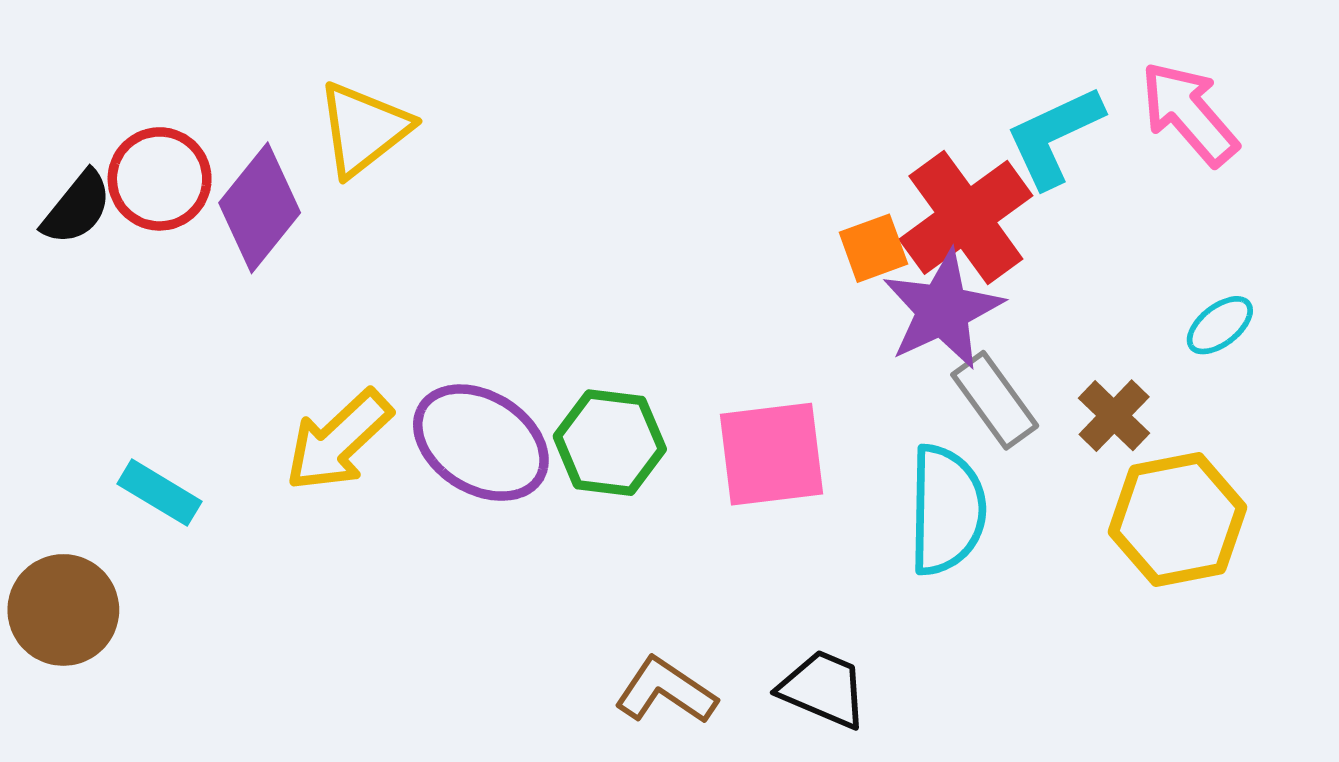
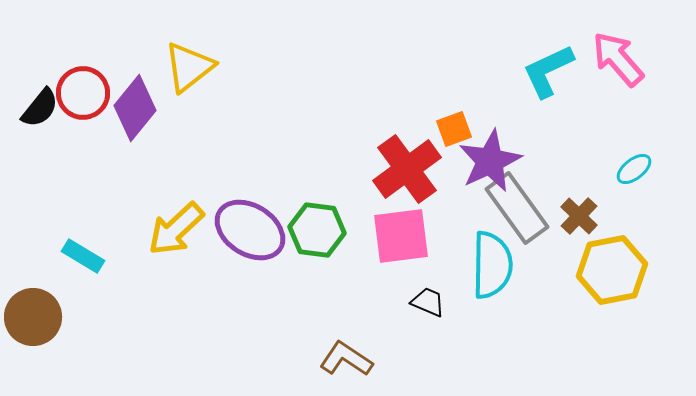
red cross: (966, 217) -> (407, 169), moved
gray rectangle: (995, 400) -> (517, 208), size x1.4
black trapezoid: (823, 689) -> (428, 302), moved, size x0.7

